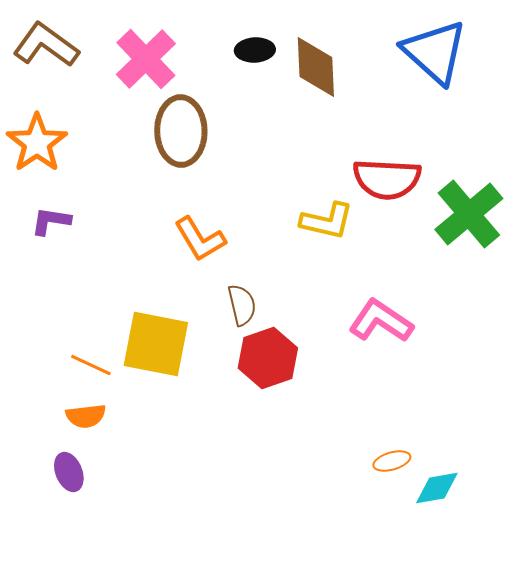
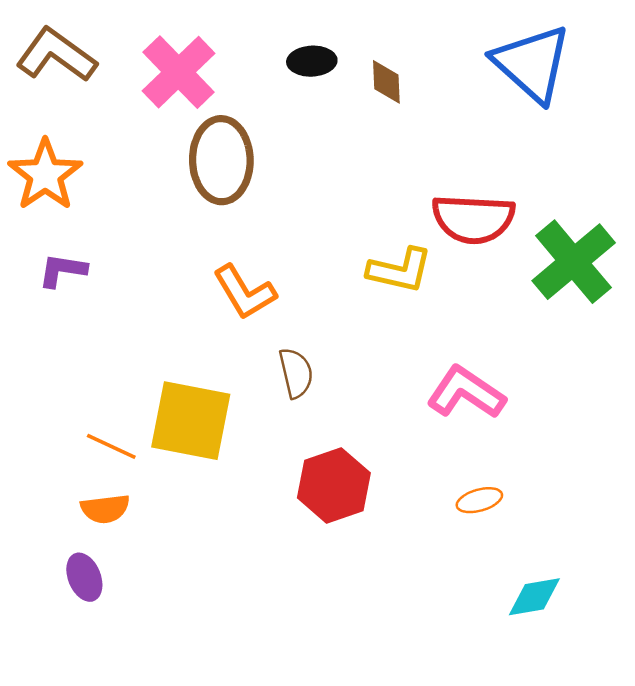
brown diamond: (316, 67) -> (386, 82), size x0.6
red hexagon: (268, 358) -> (334, 485), moved
orange ellipse: (392, 461) -> (479, 500), moved

